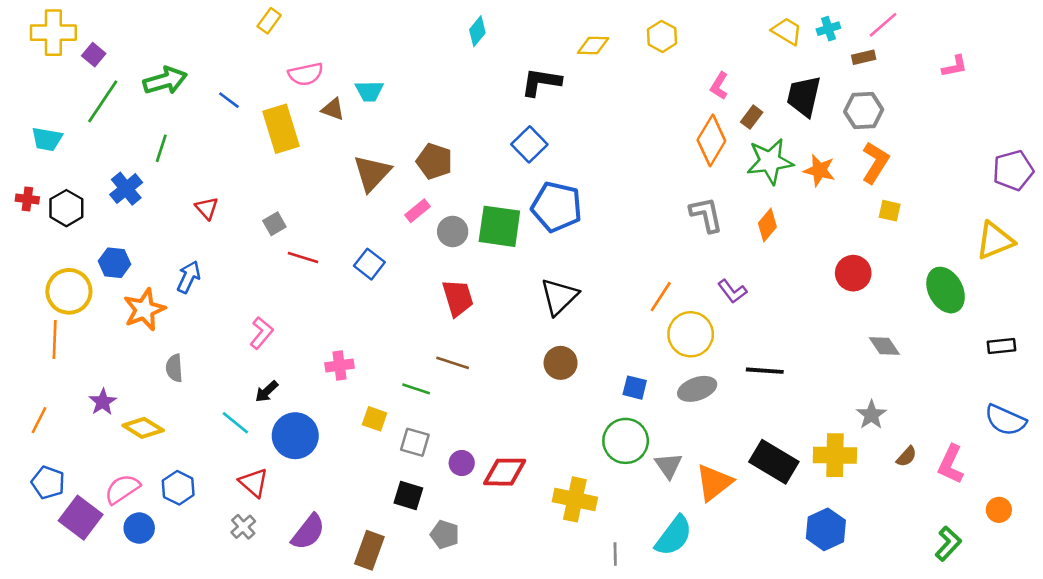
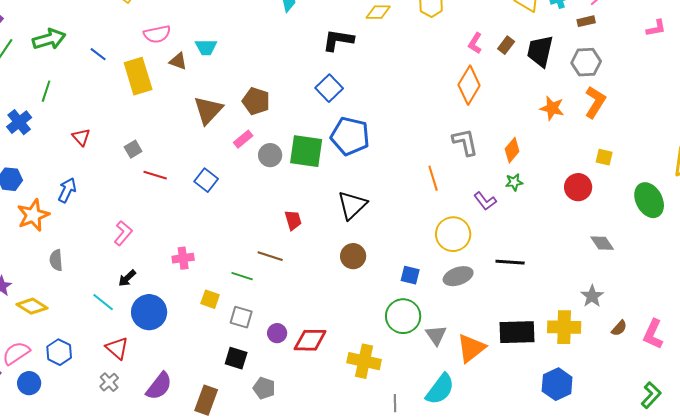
brown rectangle: (752, 117) -> (506, 45), moved
green star: (770, 161) -> (514, 182), moved, size x0.5
yellow square: (890, 211) -> (604, 157), moved
orange line: (661, 297) -> (433, 178), moved, turned -50
red trapezoid: (458, 298) -> (293, 220), moved, size x0.7
black rectangle: (774, 462) -> (517, 332), turned -33

